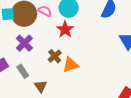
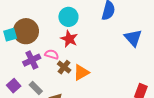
pink semicircle: (45, 11) -> (52, 54), moved
purple cross: (24, 43) -> (32, 60), turned 30

